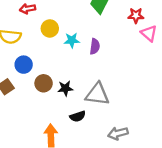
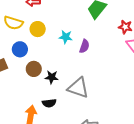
yellow circle: (50, 28) -> (38, 29), moved
black semicircle: (78, 116) -> (49, 103), moved

